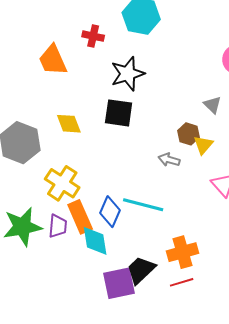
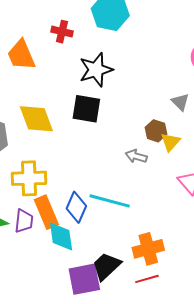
yellow diamond: (69, 124) -> (36, 119), size x1.4
yellow cross: (62, 183) -> (29, 178), turned -36

